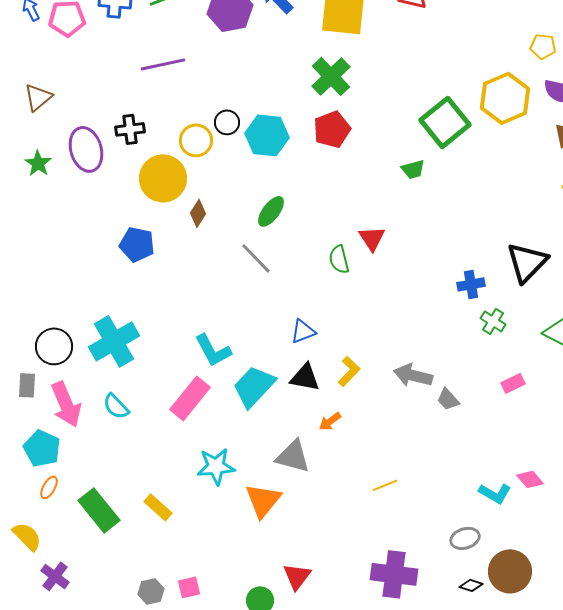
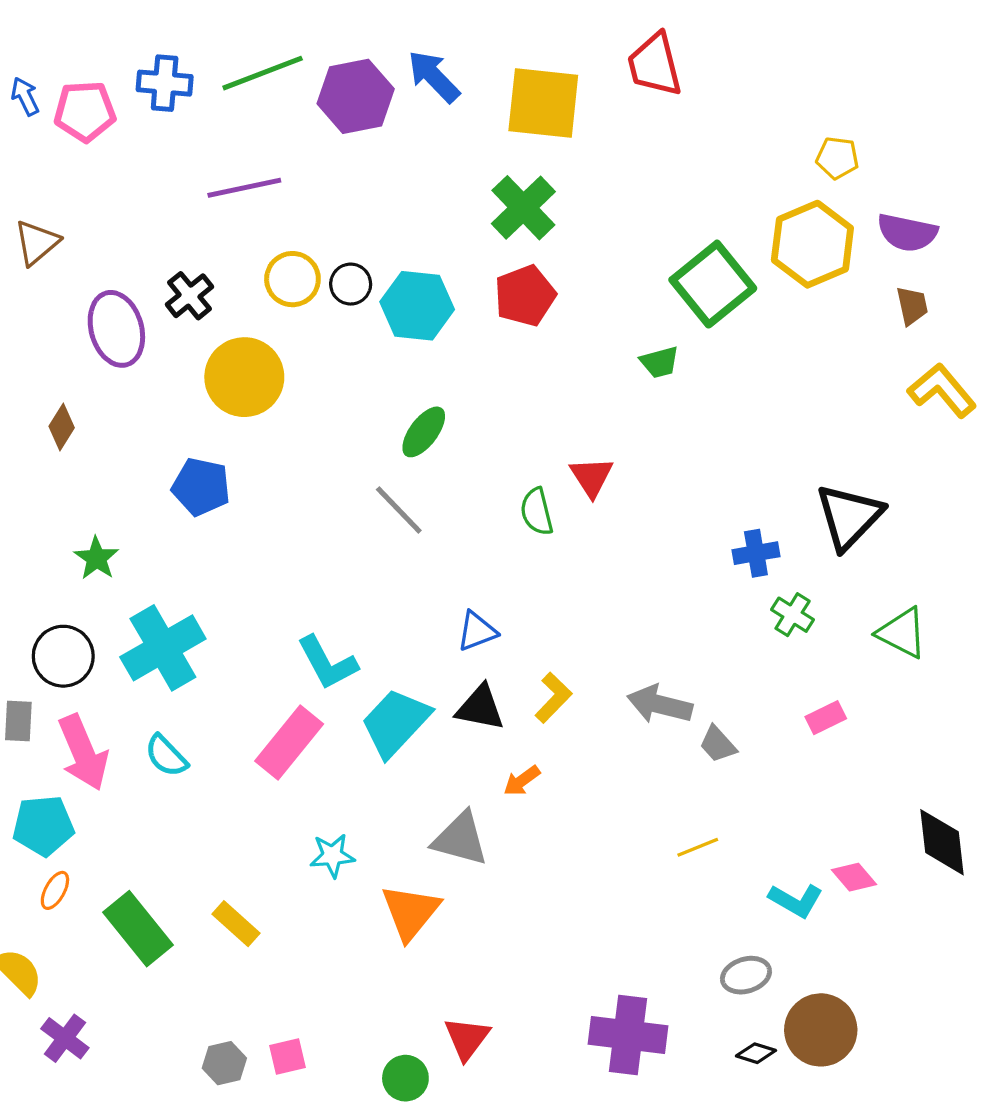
yellow pentagon: (543, 46) -> (837, 158), moved
black cross: (130, 129) -> (189, 296), turned -32
yellow circle: (196, 140) -> (292, 279), moved
green star: (38, 163) -> (96, 558), moved
brown diamond: (198, 213) -> (62, 427), moved
cyan pentagon: (42, 448) -> (43, 826), turned -30
cyan star: (216, 466) -> (332, 856), size x0.7
yellow line: (385, 485) -> (698, 847), moved

